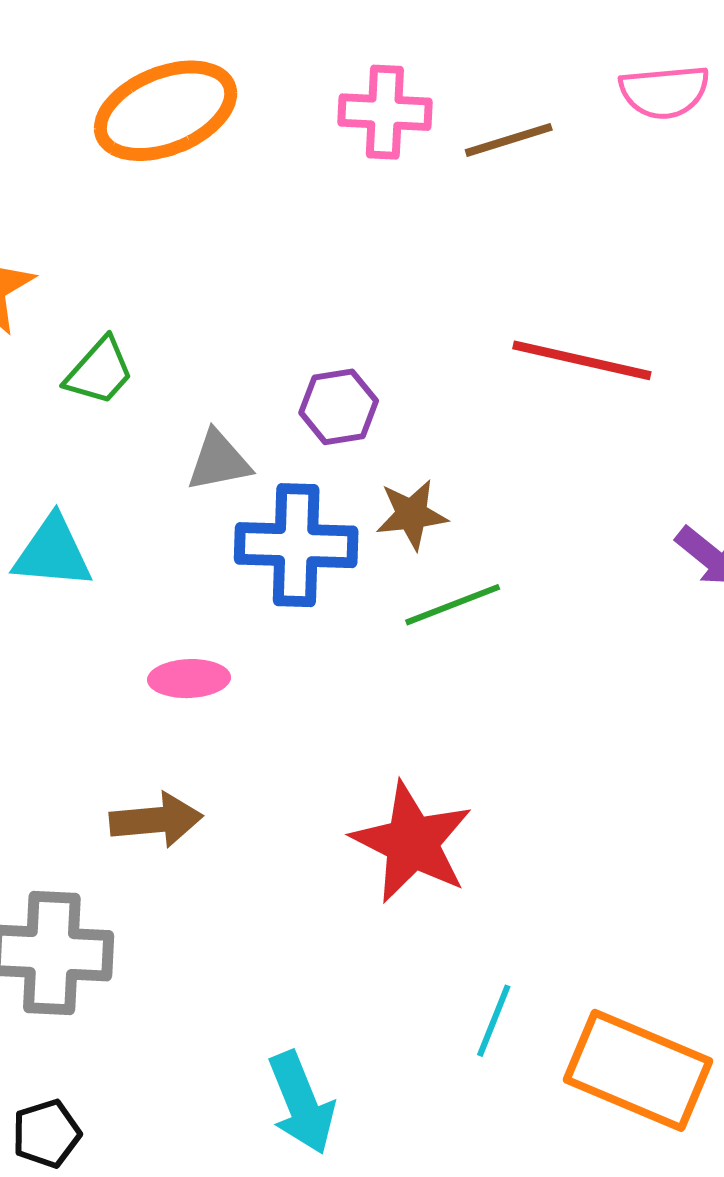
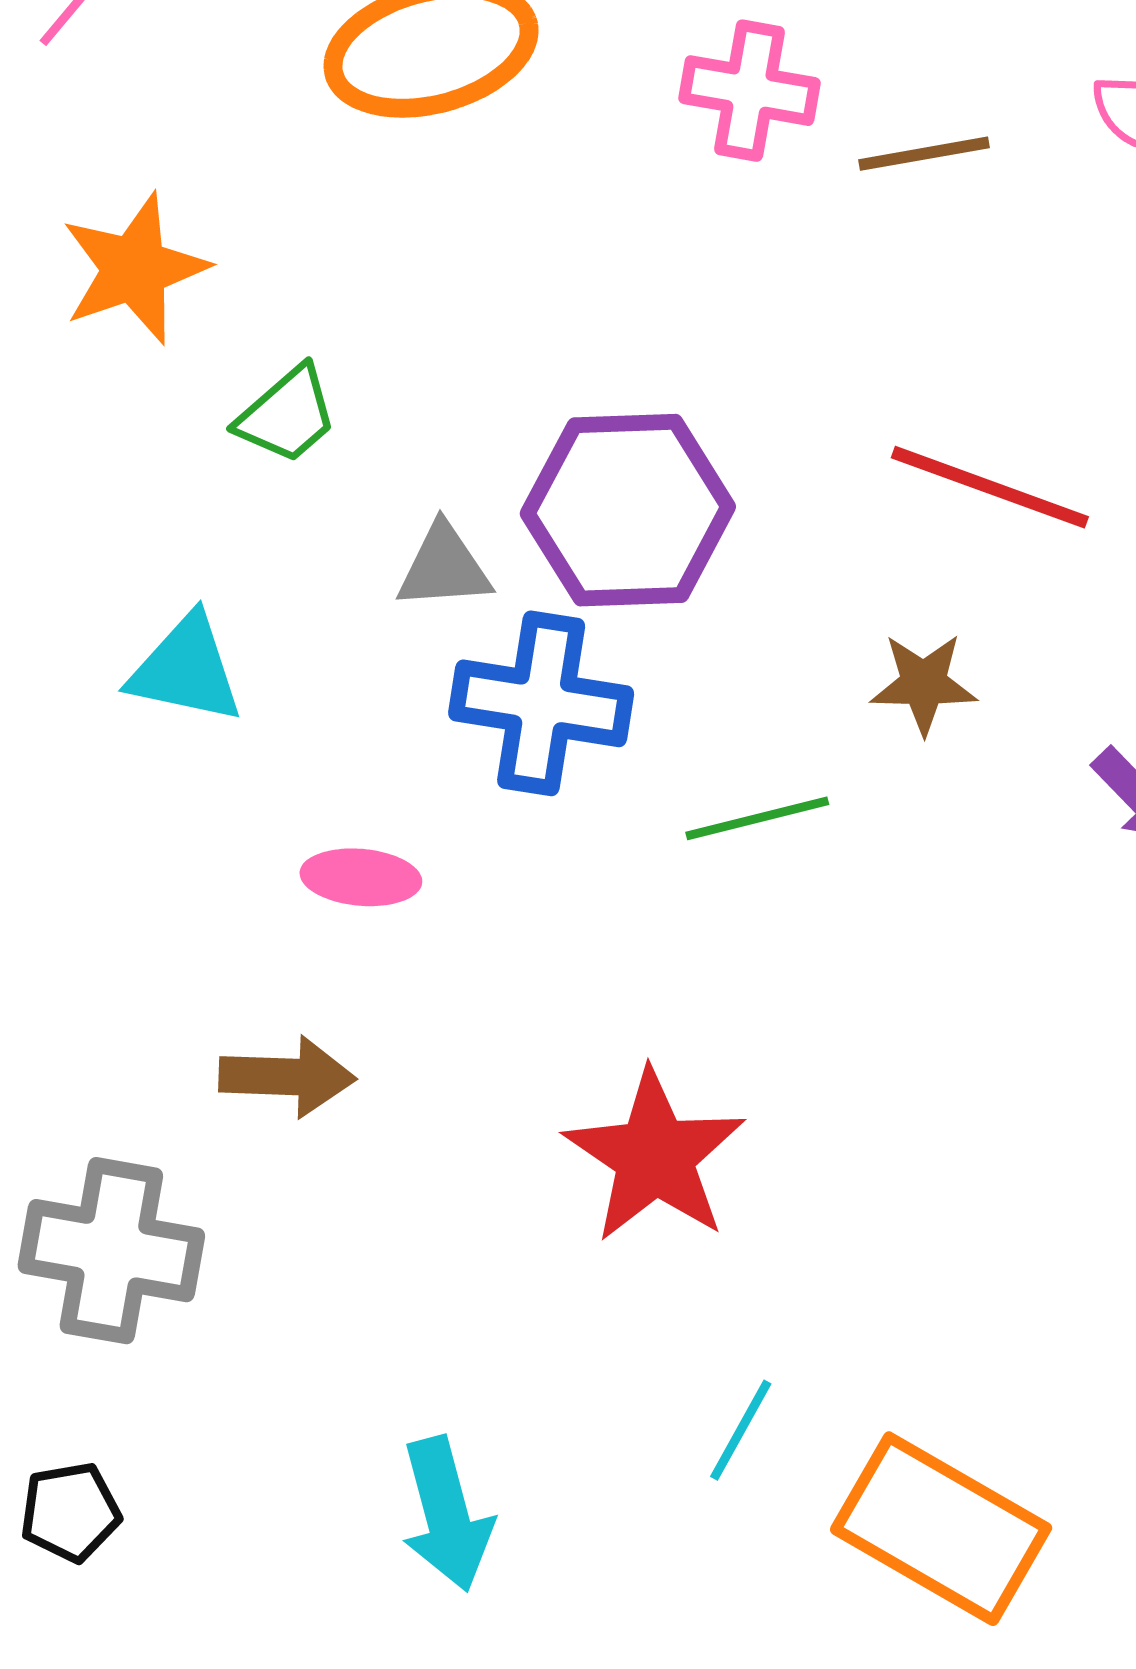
purple hexagon: (339, 407) -> (628, 510), size x1.8
brown star: (412, 515) -> (924, 684), moved

